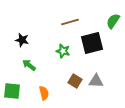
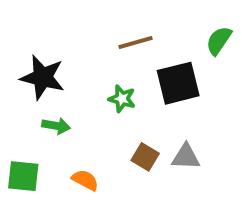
black star: (22, 40) -> (43, 77), size x1.6
green arrow: (29, 65) -> (56, 126), turned 152
orange semicircle: (44, 93) -> (85, 180), turned -48

